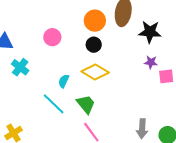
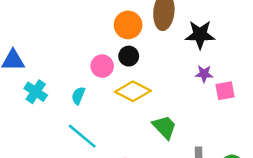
pink circle: (52, 37) -> (102, 66), moved
cyan semicircle: (64, 81) -> (78, 96), moved
green trapezoid: (86, 104) -> (164, 127), moved

